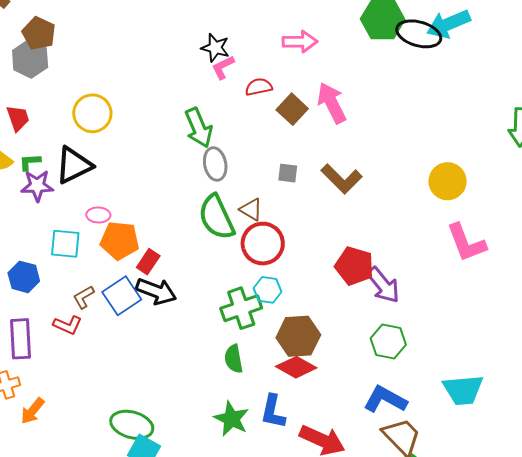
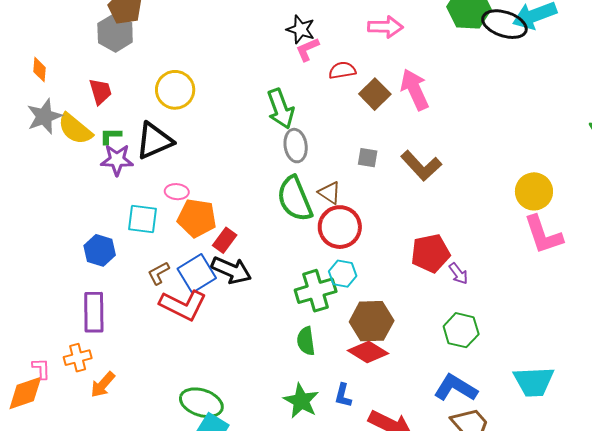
yellow circle: (448, 181) -> (534, 191), moved
red pentagon: (354, 266) -> (430, 253), turned -30
purple arrow: (383, 285) -> (458, 274), size x0.6
red L-shape: (68, 325) -> (183, 305), moved, size x1.6
blue L-shape: (273, 412) -> (343, 395), size x0.7

